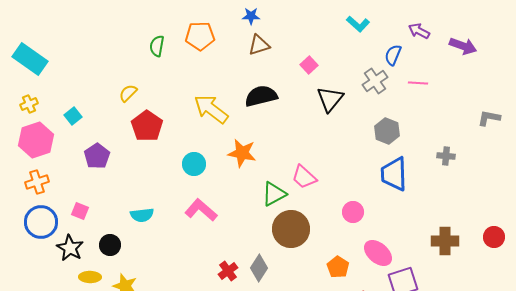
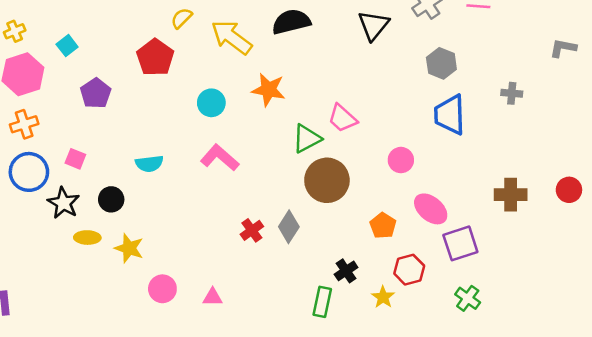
yellow semicircle: (128, 93) -> (182, 18), moved

